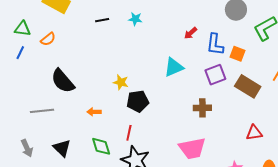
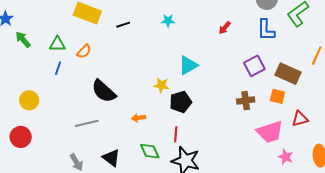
black line: (102, 20) -> (123, 25), moved
blue L-shape: (215, 44) -> (266, 30), moved
orange square: (238, 54) -> (277, 96), moved
cyan triangle: (174, 67) -> (188, 65), moved
pink trapezoid: (192, 148) -> (270, 132), moved

